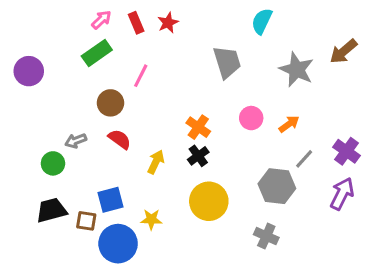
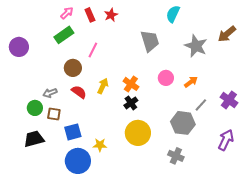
yellow arrow: (156, 162) -> (103, 86), moved
purple arrow: (342, 194) -> (226, 140), moved
brown square: (86, 221) -> (54, 114), moved

